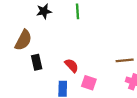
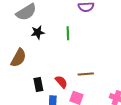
brown line: (125, 60) -> (86, 74), moved
black rectangle: (37, 62) -> (38, 84), moved

